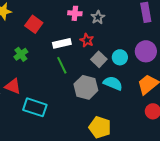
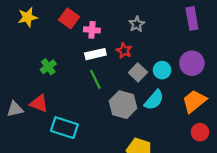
pink cross: (75, 13) -> (92, 30), moved
red square: (34, 24) -> (69, 18), moved
cyan semicircle: (113, 83) -> (154, 100), turned 108

